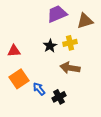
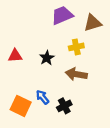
black star: (50, 46) -> (47, 58), moved
orange square: (19, 79) -> (21, 106), moved, turned -30

